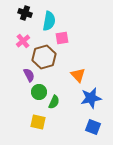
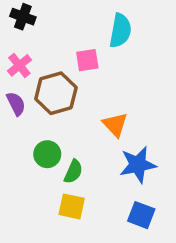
cyan semicircle: (49, 21) -> (120, 31), moved
purple semicircle: (29, 75) -> (16, 104), moved
yellow square: (38, 122) -> (72, 206), moved

